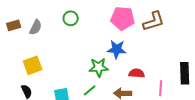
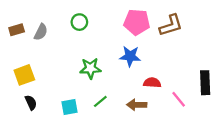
yellow square: (33, 65) -> (24, 75), moved
green star: (99, 67) -> (90, 68), moved
pink line: (161, 88) -> (179, 99), turned -42

